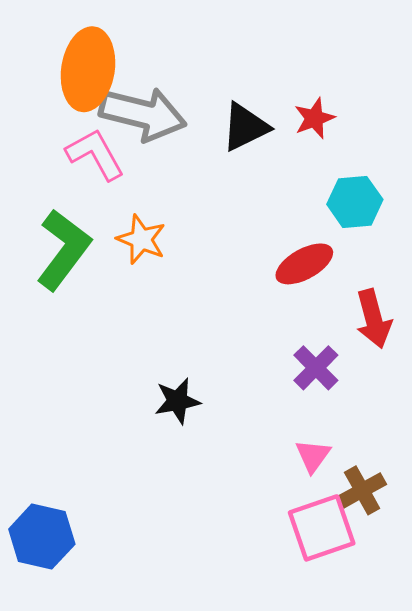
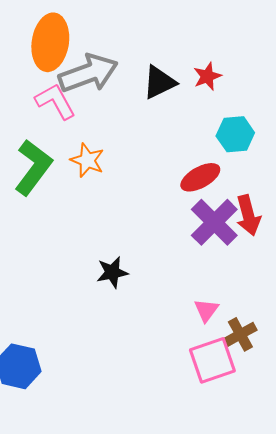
gray arrow: (143, 114) -> (88, 73), turned -34
purple cross: (316, 368) -> (214, 222), moved, size x1.5

